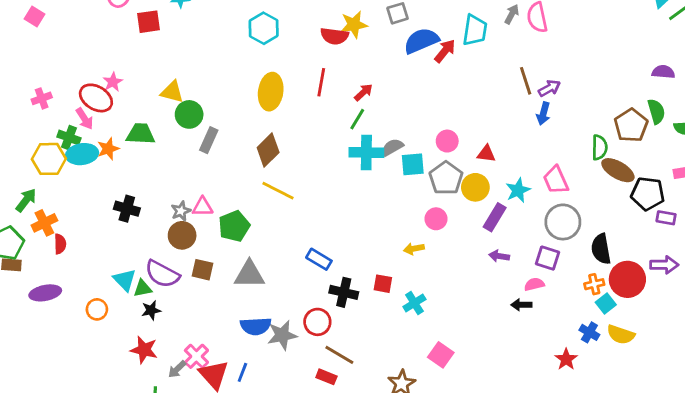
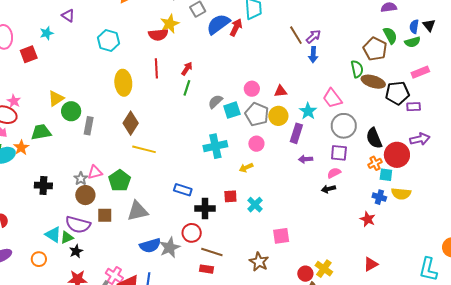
yellow triangle: (172, 92) -> (56, 98), turned -36
cyan cross: (366, 153) -> (215, 146), moved
cyan square: (606, 304) -> (386, 175), turned -32
pink square: (441, 355) -> (281, 236), turned -30

